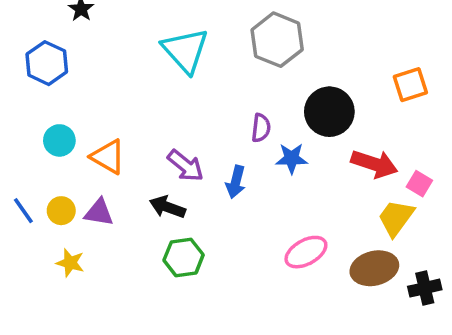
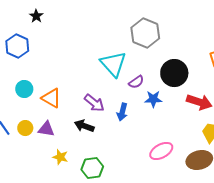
cyan triangle: (185, 50) -> (113, 64), moved
purple semicircle: (261, 128) -> (136, 82), turned 49
green hexagon: (184, 257) -> (92, 168), moved
yellow star: (70, 263) -> (60, 157), moved

